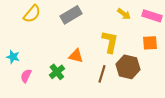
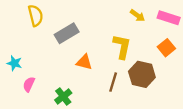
yellow semicircle: (32, 14) -> (35, 16), turned -54
gray rectangle: (71, 15) -> (67, 33), moved
orange square: (150, 43) -> (166, 48), turned -35
green cross: (57, 72) -> (63, 96), moved

